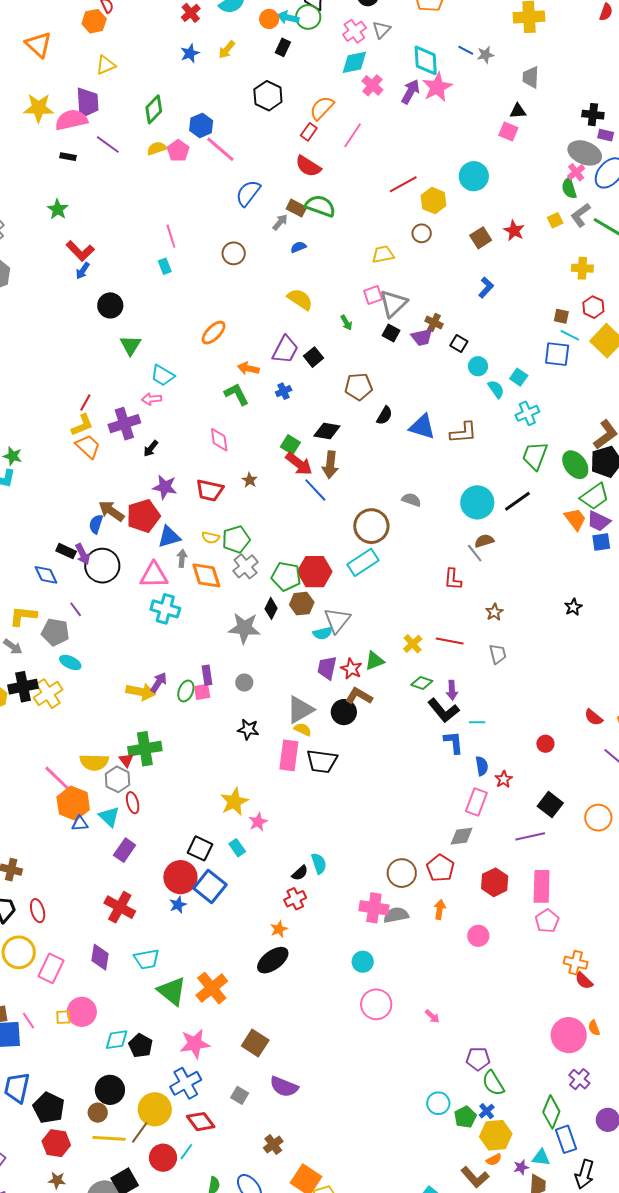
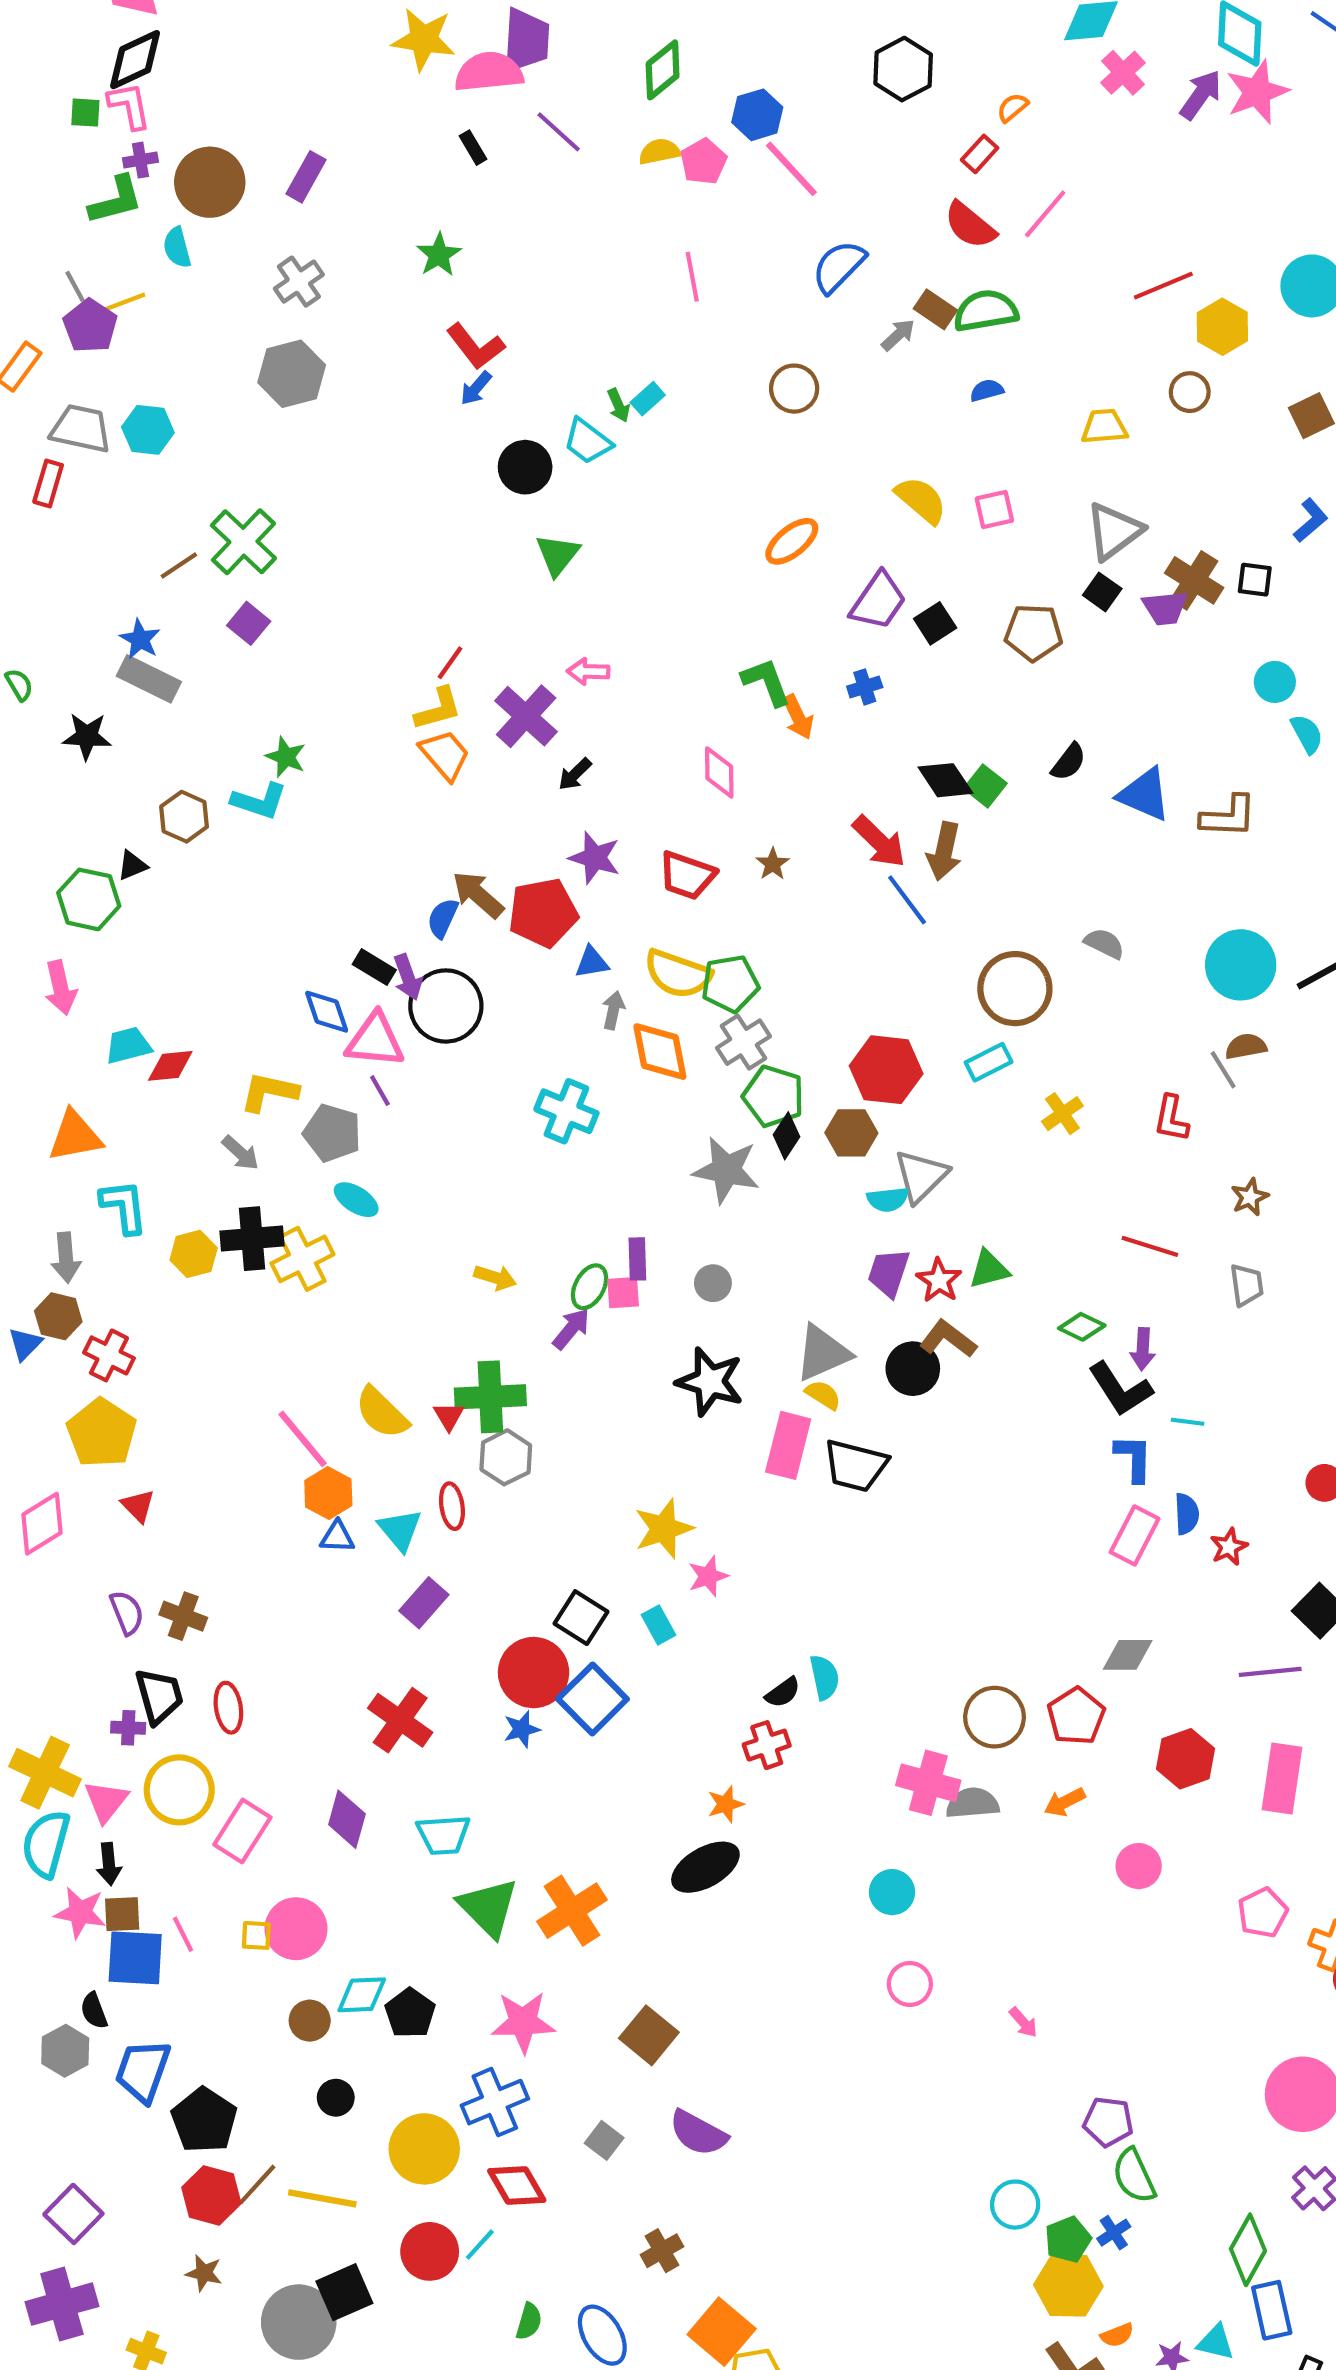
orange semicircle: (322, 108) -> (1013, 108), size x0.6
pink line: (353, 135) -> (1045, 214), moved
black rectangle: (68, 157) -> (473, 148), turned 42
green semicircle: (320, 206) -> (986, 311), turned -36
pink line: (171, 236) -> (692, 277), moved
blue semicircle: (298, 247) -> (987, 390), moved
cyan rectangle: (165, 266) -> (648, 399), turned 63
pink square: (373, 295) -> (994, 510), moved
brown cross: (434, 322) -> (1194, 580), size x1.5
green arrow: (346, 323) -> (619, 405), moved
orange ellipse: (214, 333) -> (792, 541), moved
black square: (459, 343) -> (1255, 580), moved, turned -30
orange arrow: (248, 368) -> (798, 717), moved, turned -135
cyan trapezoid: (163, 375) -> (588, 441), moved
brown pentagon: (359, 387) -> (1034, 633), moved
purple cross: (124, 424) -> (526, 716), turned -36
black diamond: (327, 431) -> (945, 780), turned 40
green square: (290, 445) -> (985, 786), moved
blue triangle: (169, 537) -> (592, 962), size x0.7
yellow semicircle: (211, 538) -> (678, 974), size x1.8
cyan rectangle: (363, 562) -> (989, 1062), size x0.7
pink triangle: (154, 575) -> (375, 1040), moved
green pentagon: (286, 576) -> (773, 1096), moved
yellow cross: (413, 644) -> (1062, 1114), moved
purple arrow: (159, 682) -> (571, 1329), moved
yellow arrow: (141, 692) -> (495, 1277), size x0.7
black star: (248, 729) -> (710, 1382), size x1.5
yellow semicircle: (94, 762) -> (382, 1413), turned 36
gray hexagon: (118, 779) -> (506, 1457), moved
pink rectangle: (476, 802) -> (1135, 1535), moved
orange hexagon: (73, 803) -> (328, 1493), size x0.7
orange arrow: (440, 910) -> (1065, 1802), turned -132
pink pentagon: (547, 921) -> (1263, 1913), moved
pink circle: (376, 1004) -> (910, 1984), size x0.7
black circle: (110, 1090) -> (336, 2098), size x0.6
brown circle: (98, 1113) -> (310, 2021), moved
brown line: (140, 1132) -> (257, 2184), moved
yellow hexagon: (496, 1135) -> (1068, 2285), moved

